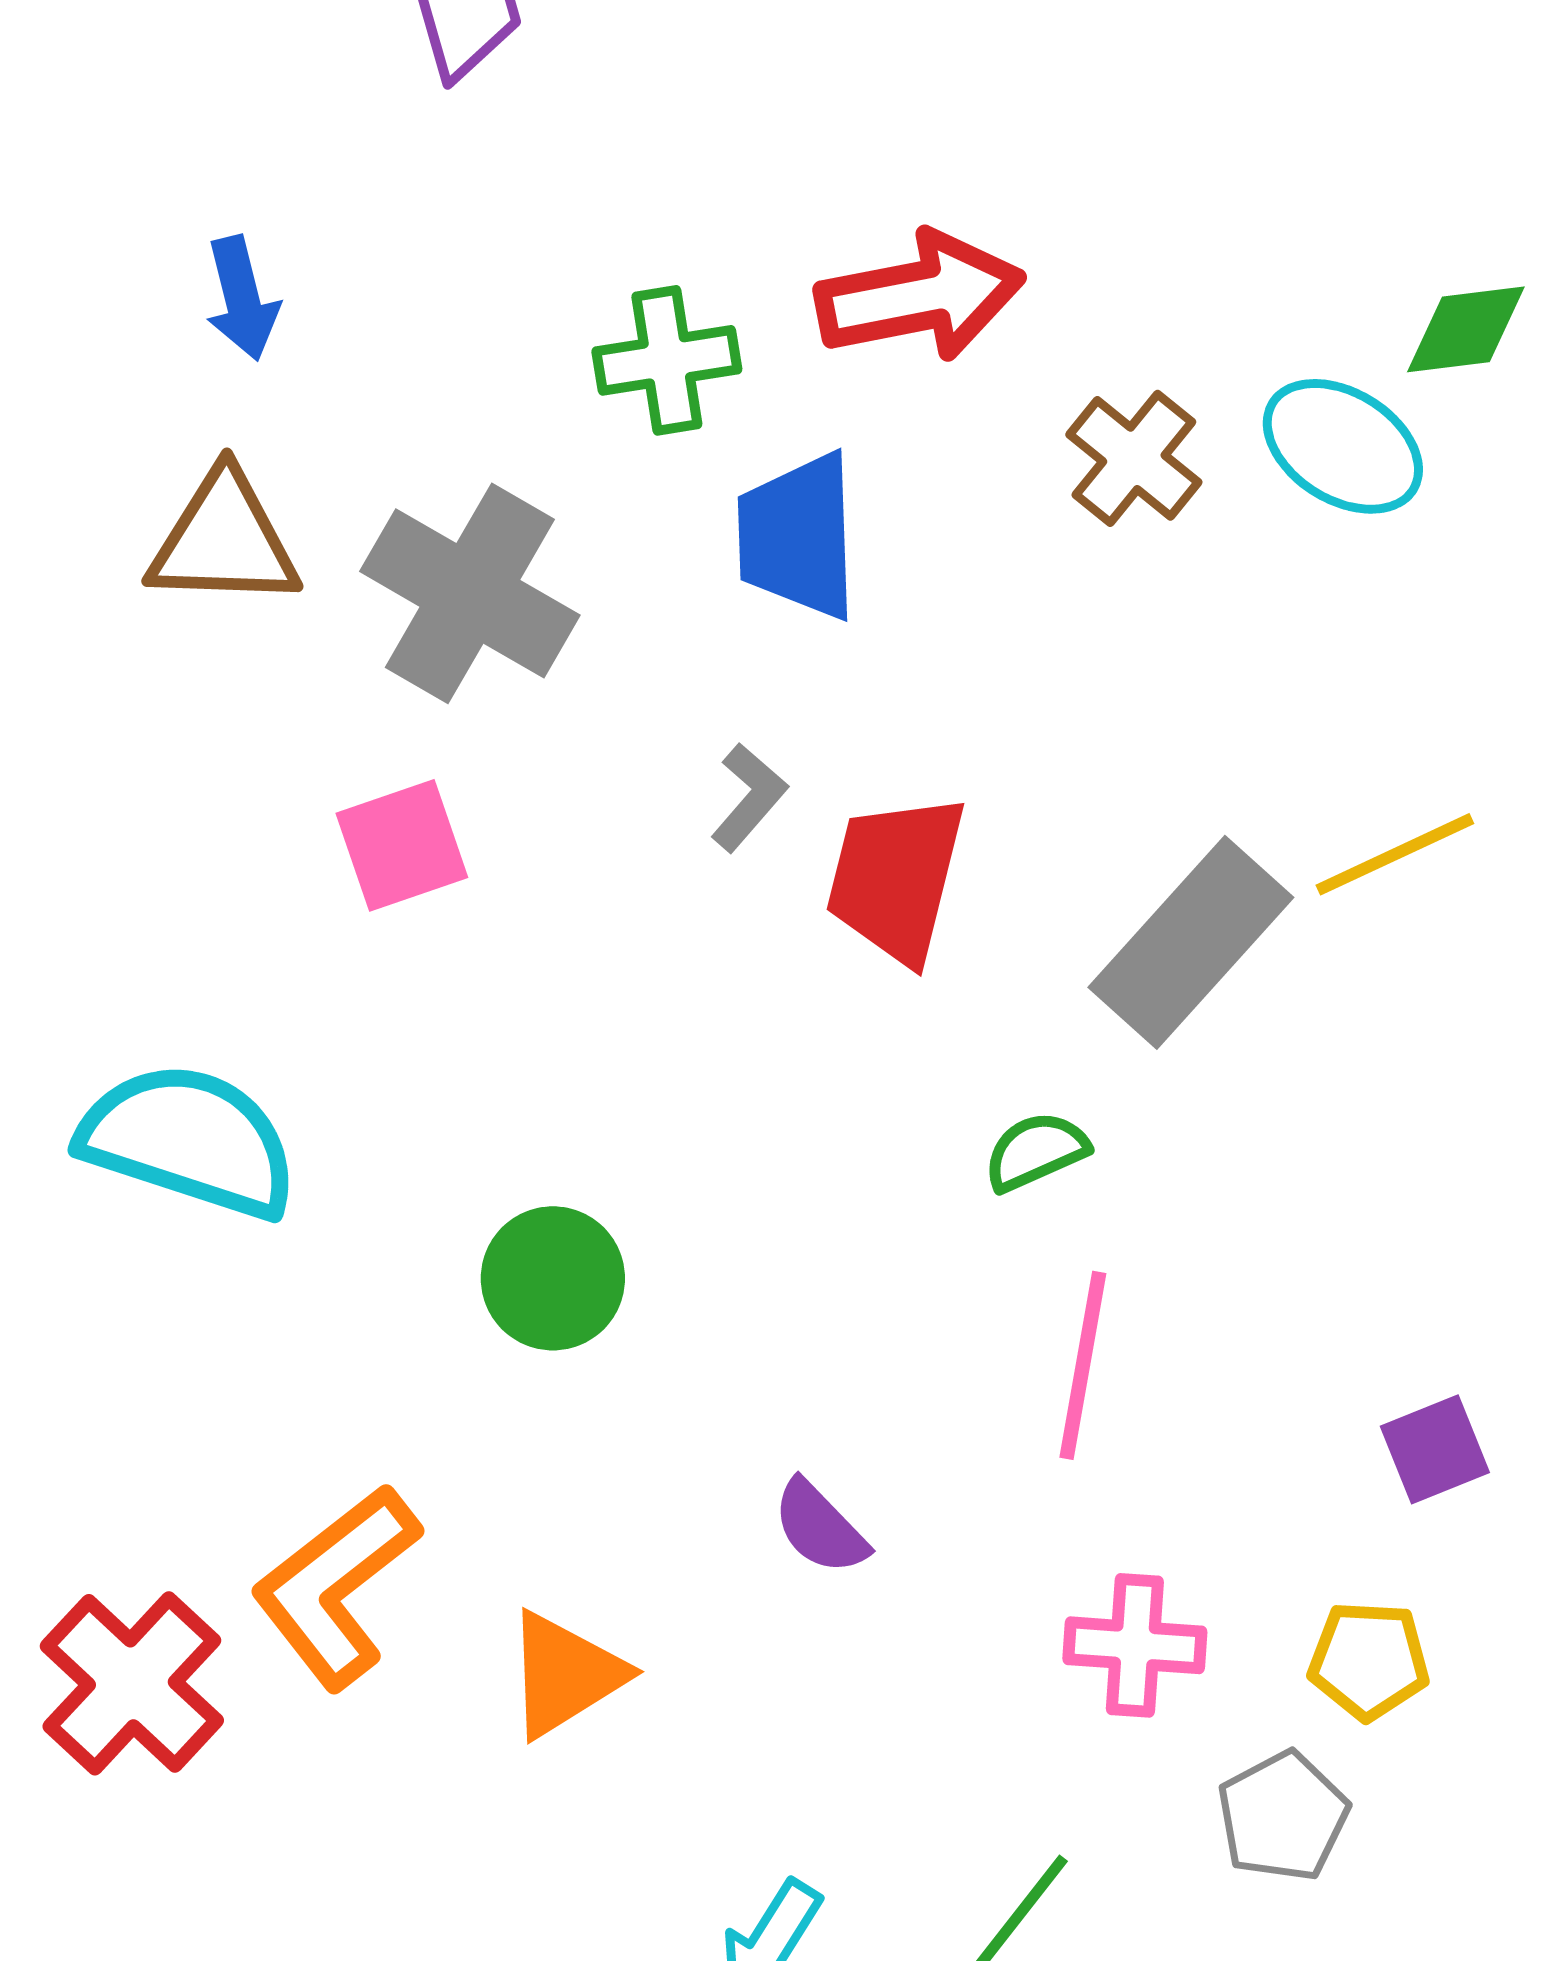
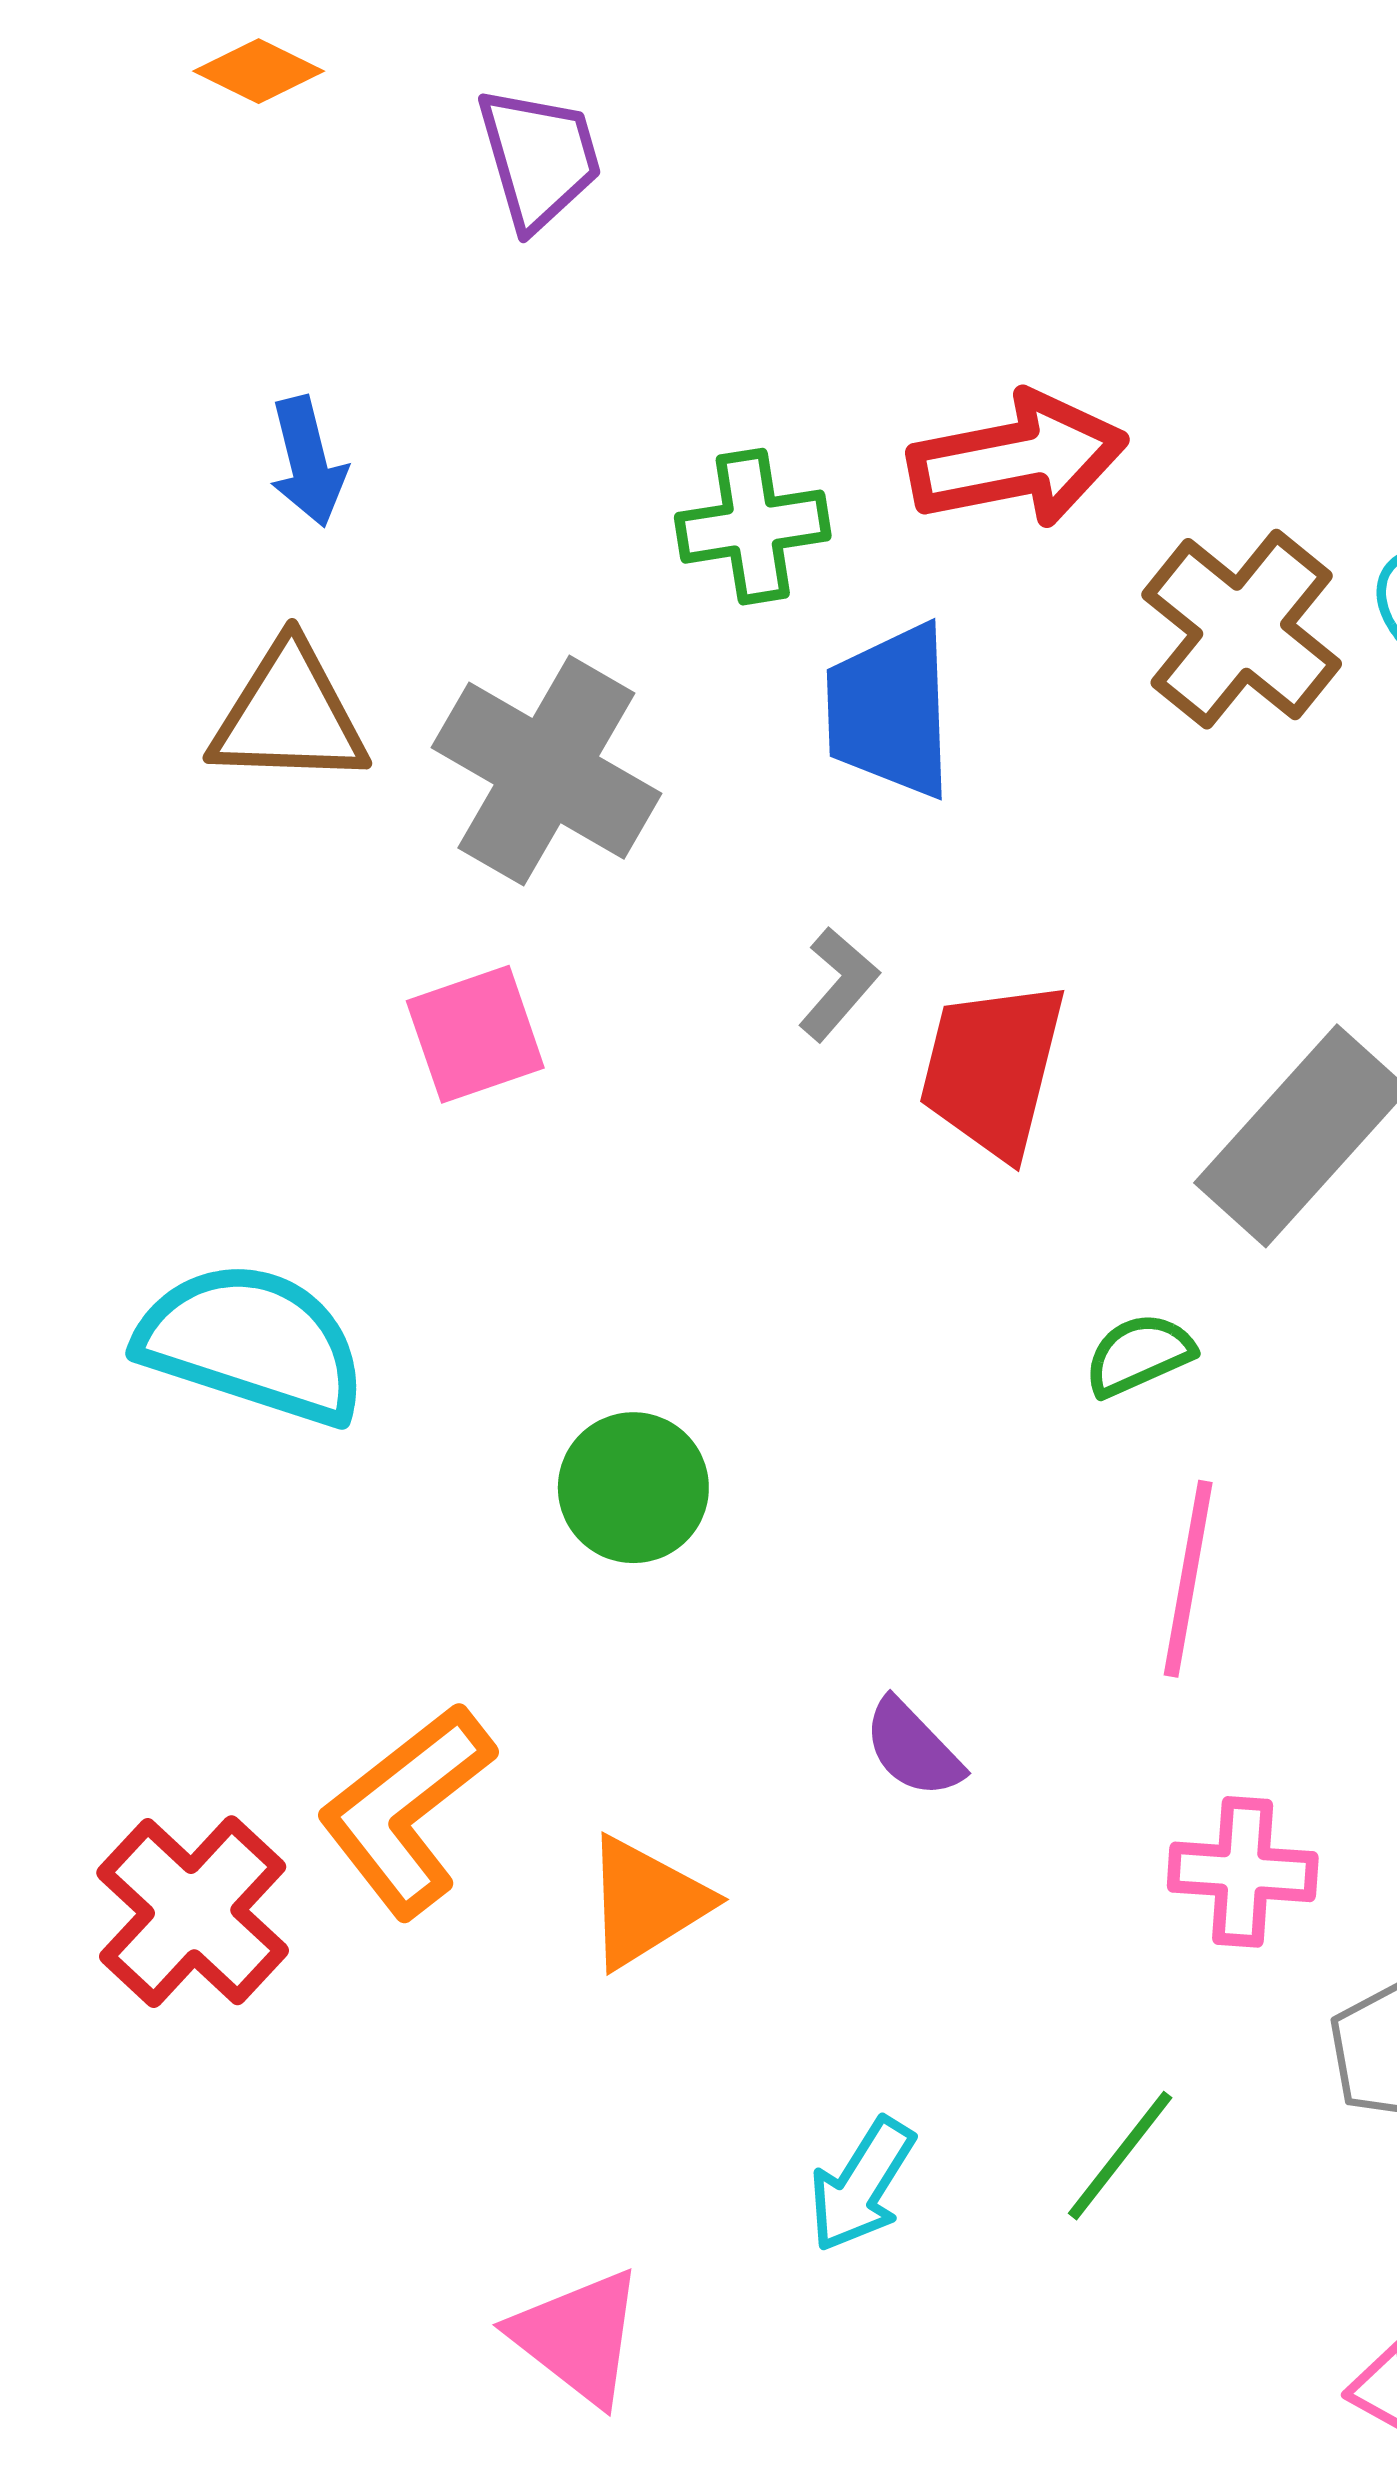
brown cross: (1134, 458) -> (1242, 629), size x1.4

